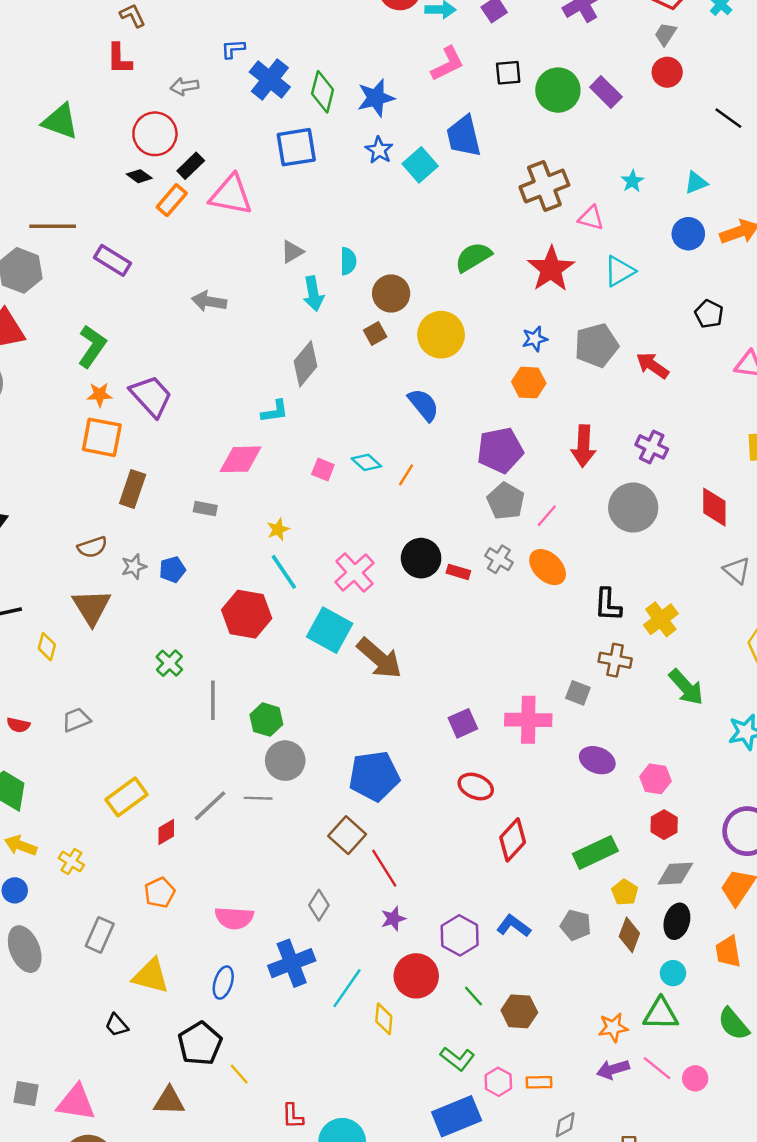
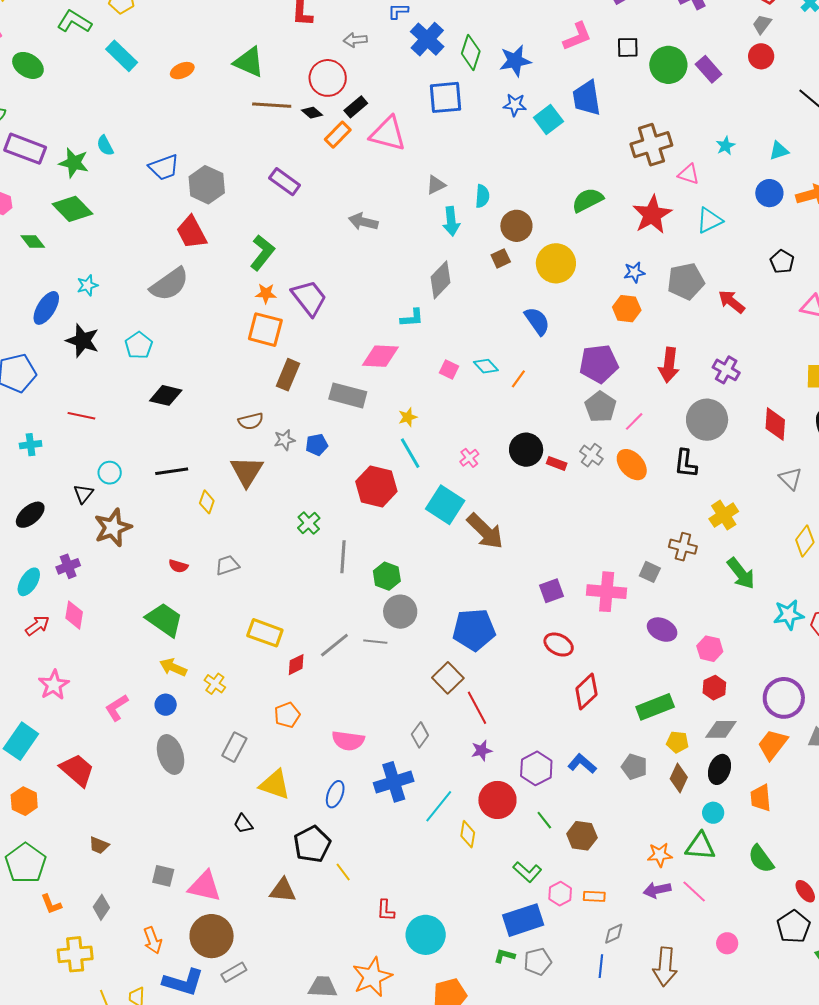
blue star: (379, 150) -> (515, 105), turned -30
brown line: (53, 226) -> (272, 105), moved
gray rectangle: (205, 509) -> (348, 395), size x1.8
pink cross: (354, 572) -> (469, 458), size x0.6
black L-shape: (608, 605) -> (686, 464), moved
yellow rectangle: (127, 797) -> (265, 633), turned 52
yellow pentagon: (625, 892) -> (677, 742), turned -30
pink circle: (695, 1078) -> (727, 943), moved

